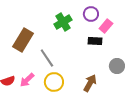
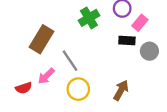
gray circle: (117, 66) -> (149, 51), moved
pink arrow: (27, 80) -> (46, 76), moved

